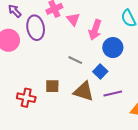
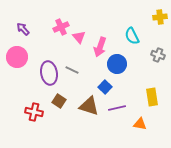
purple ellipse: (36, 28) -> (49, 73), moved
gray line: (75, 60) -> (72, 70), moved
brown square: (52, 86) -> (59, 101), turned 32

